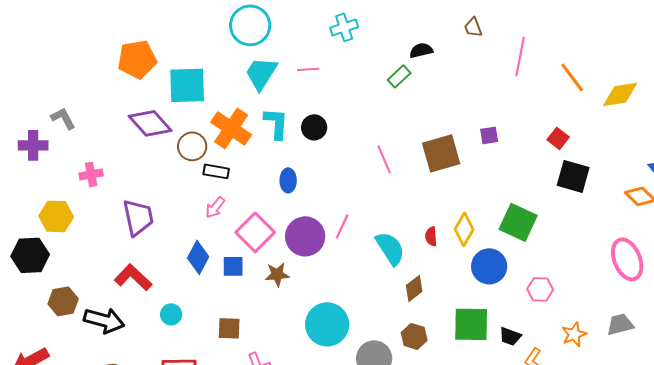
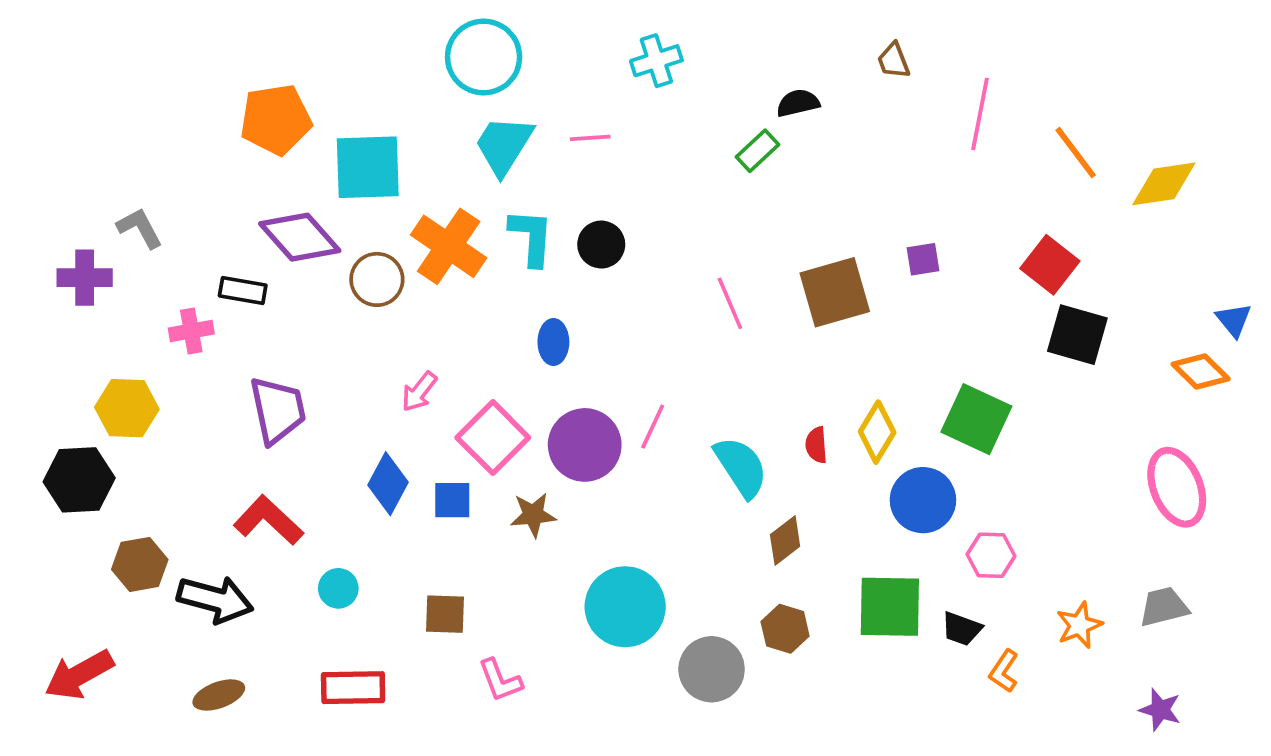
red square: (558, 138) -> (1050, 265), size x1.4
black rectangle: (216, 171) -> (243, 291), moved
pink hexagon: (540, 289) -> (991, 555), moved

